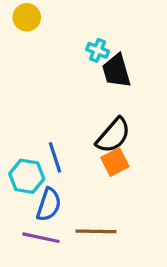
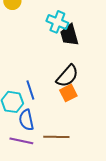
cyan cross: (98, 50) -> (57, 22), size x1.5
blue semicircle: (49, 205) -> (26, 120), turned 150

